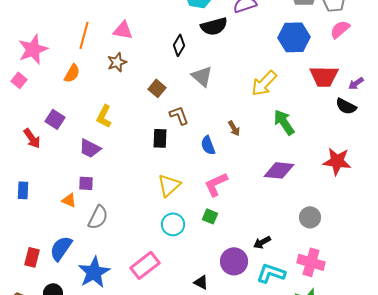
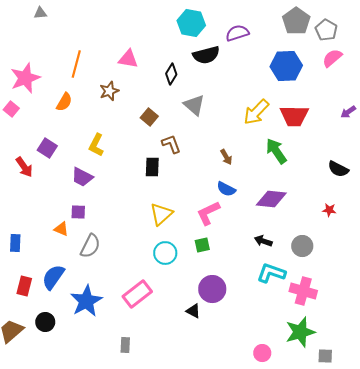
pink triangle: (123, 30) -> (128, 59), moved
red trapezoid: (324, 76) -> (294, 116), moved
black semicircle: (346, 106) -> (338, 169), moved
blue semicircle: (208, 145) -> (226, 189), moved, turned -42
red star: (337, 161) -> (329, 210), moved, size x0.5
blue rectangle: (23, 190) -> (15, 243), moved
green square: (210, 216) -> (202, 245), turned -35
black arrow: (262, 242) -> (263, 241), moved, turned 48
purple circle: (234, 261) -> (212, 289), moved
cyan L-shape: (271, 273) -> (271, 273), moved

